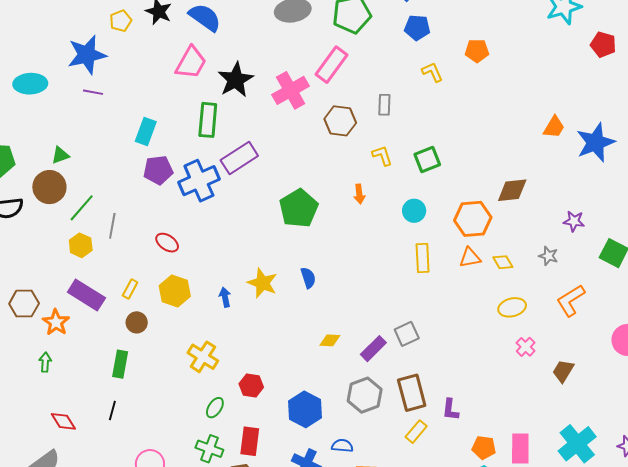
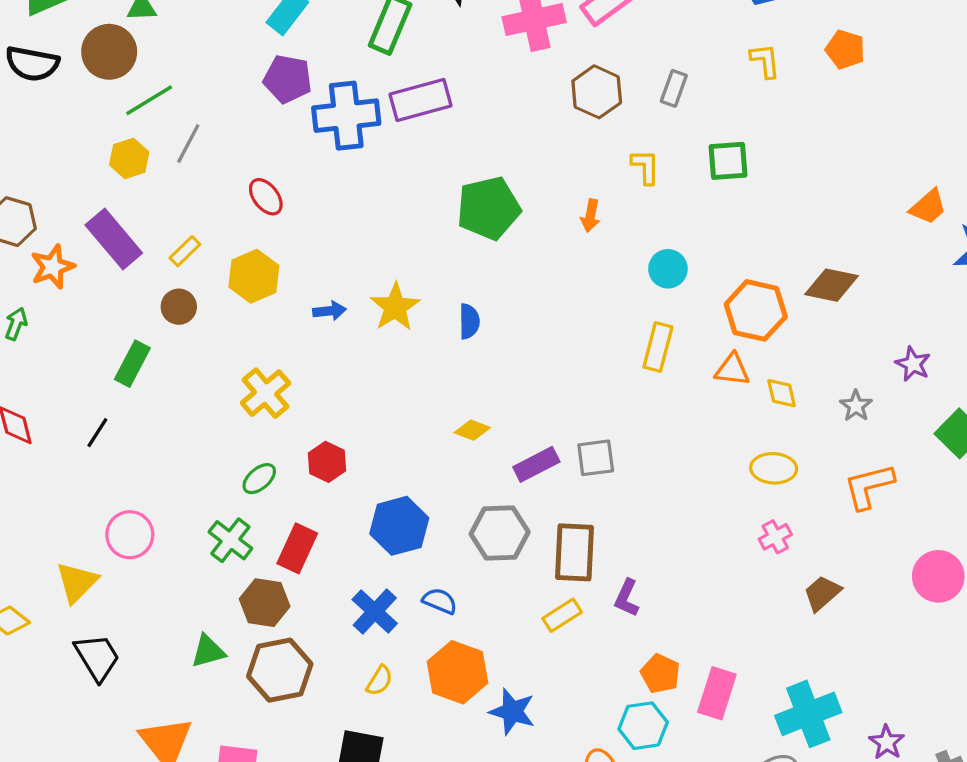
green square: (427, 159) -> (728, 161), moved
blue arrow: (225, 297) -> (330, 311), turned 78

